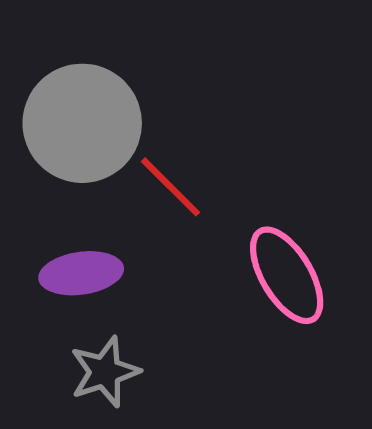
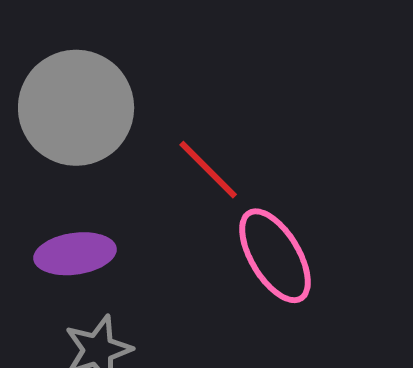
red line: (171, 187) -> (208, 170), moved

